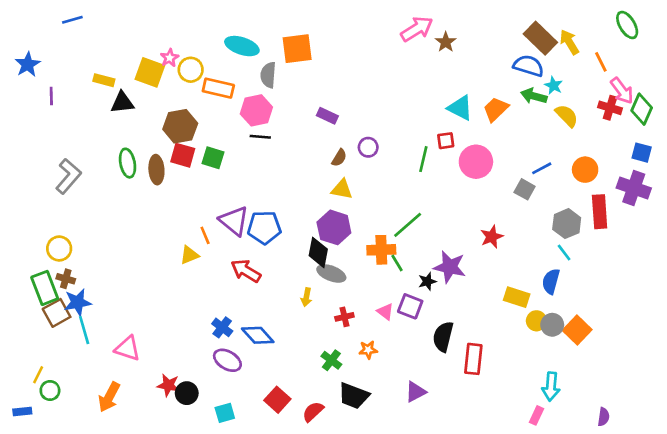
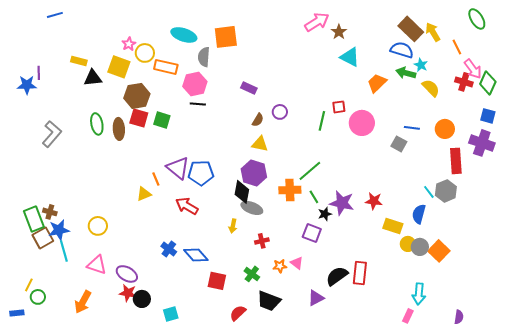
blue star: (28, 64) -> (27, 85), moved, turned 30
yellow square: (150, 72) -> (119, 67), moved
cyan triangle: (460, 108) -> (350, 57), moved
blue line: (542, 168) -> (412, 128), turned 35
gray hexagon: (567, 224) -> (446, 191), moved
red star: (492, 237) -> (374, 201), moved, turned 30
yellow circle: (59, 249) -> (98, 226), moved
green line: (397, 263) -> (314, 197), moved
pink triangle: (385, 312) -> (297, 263), moved
black semicircle: (443, 337) -> (337, 276), moved, turned 40
purple ellipse: (227, 360) -> (127, 274), moved
red square: (277, 400) -> (217, 281), moved, turned -30

